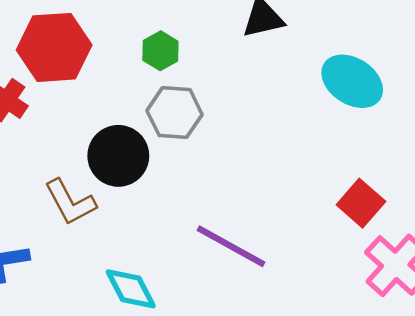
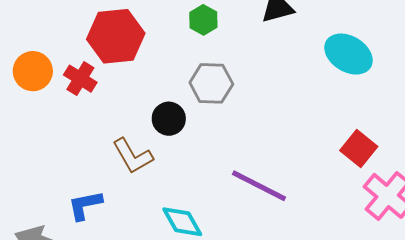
green hexagon: (160, 51) -> (203, 20), moved
black circle: (118, 156) -> (169, 119), size x0.7

